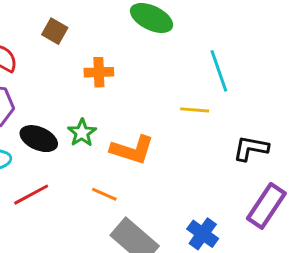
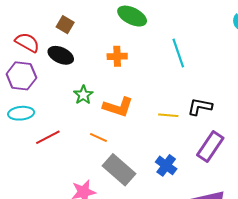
orange cross: (99, 72) -> (117, 56), moved
yellow line: (195, 110) -> (168, 115), moved
black ellipse: (39, 139) -> (61, 55), moved

